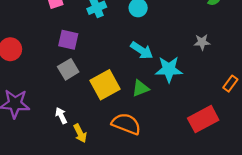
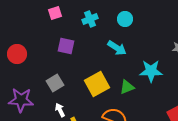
cyan arrow: (142, 50) -> (117, 48), moved
gray square: (68, 69) -> (55, 83), moved

